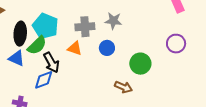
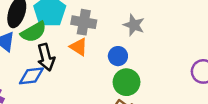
gray cross: (85, 27) -> (84, 22), moved
green circle: (140, 64) -> (127, 82), moved

